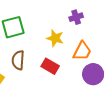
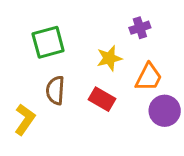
yellow star: (55, 38) -> (109, 58), turned -30

